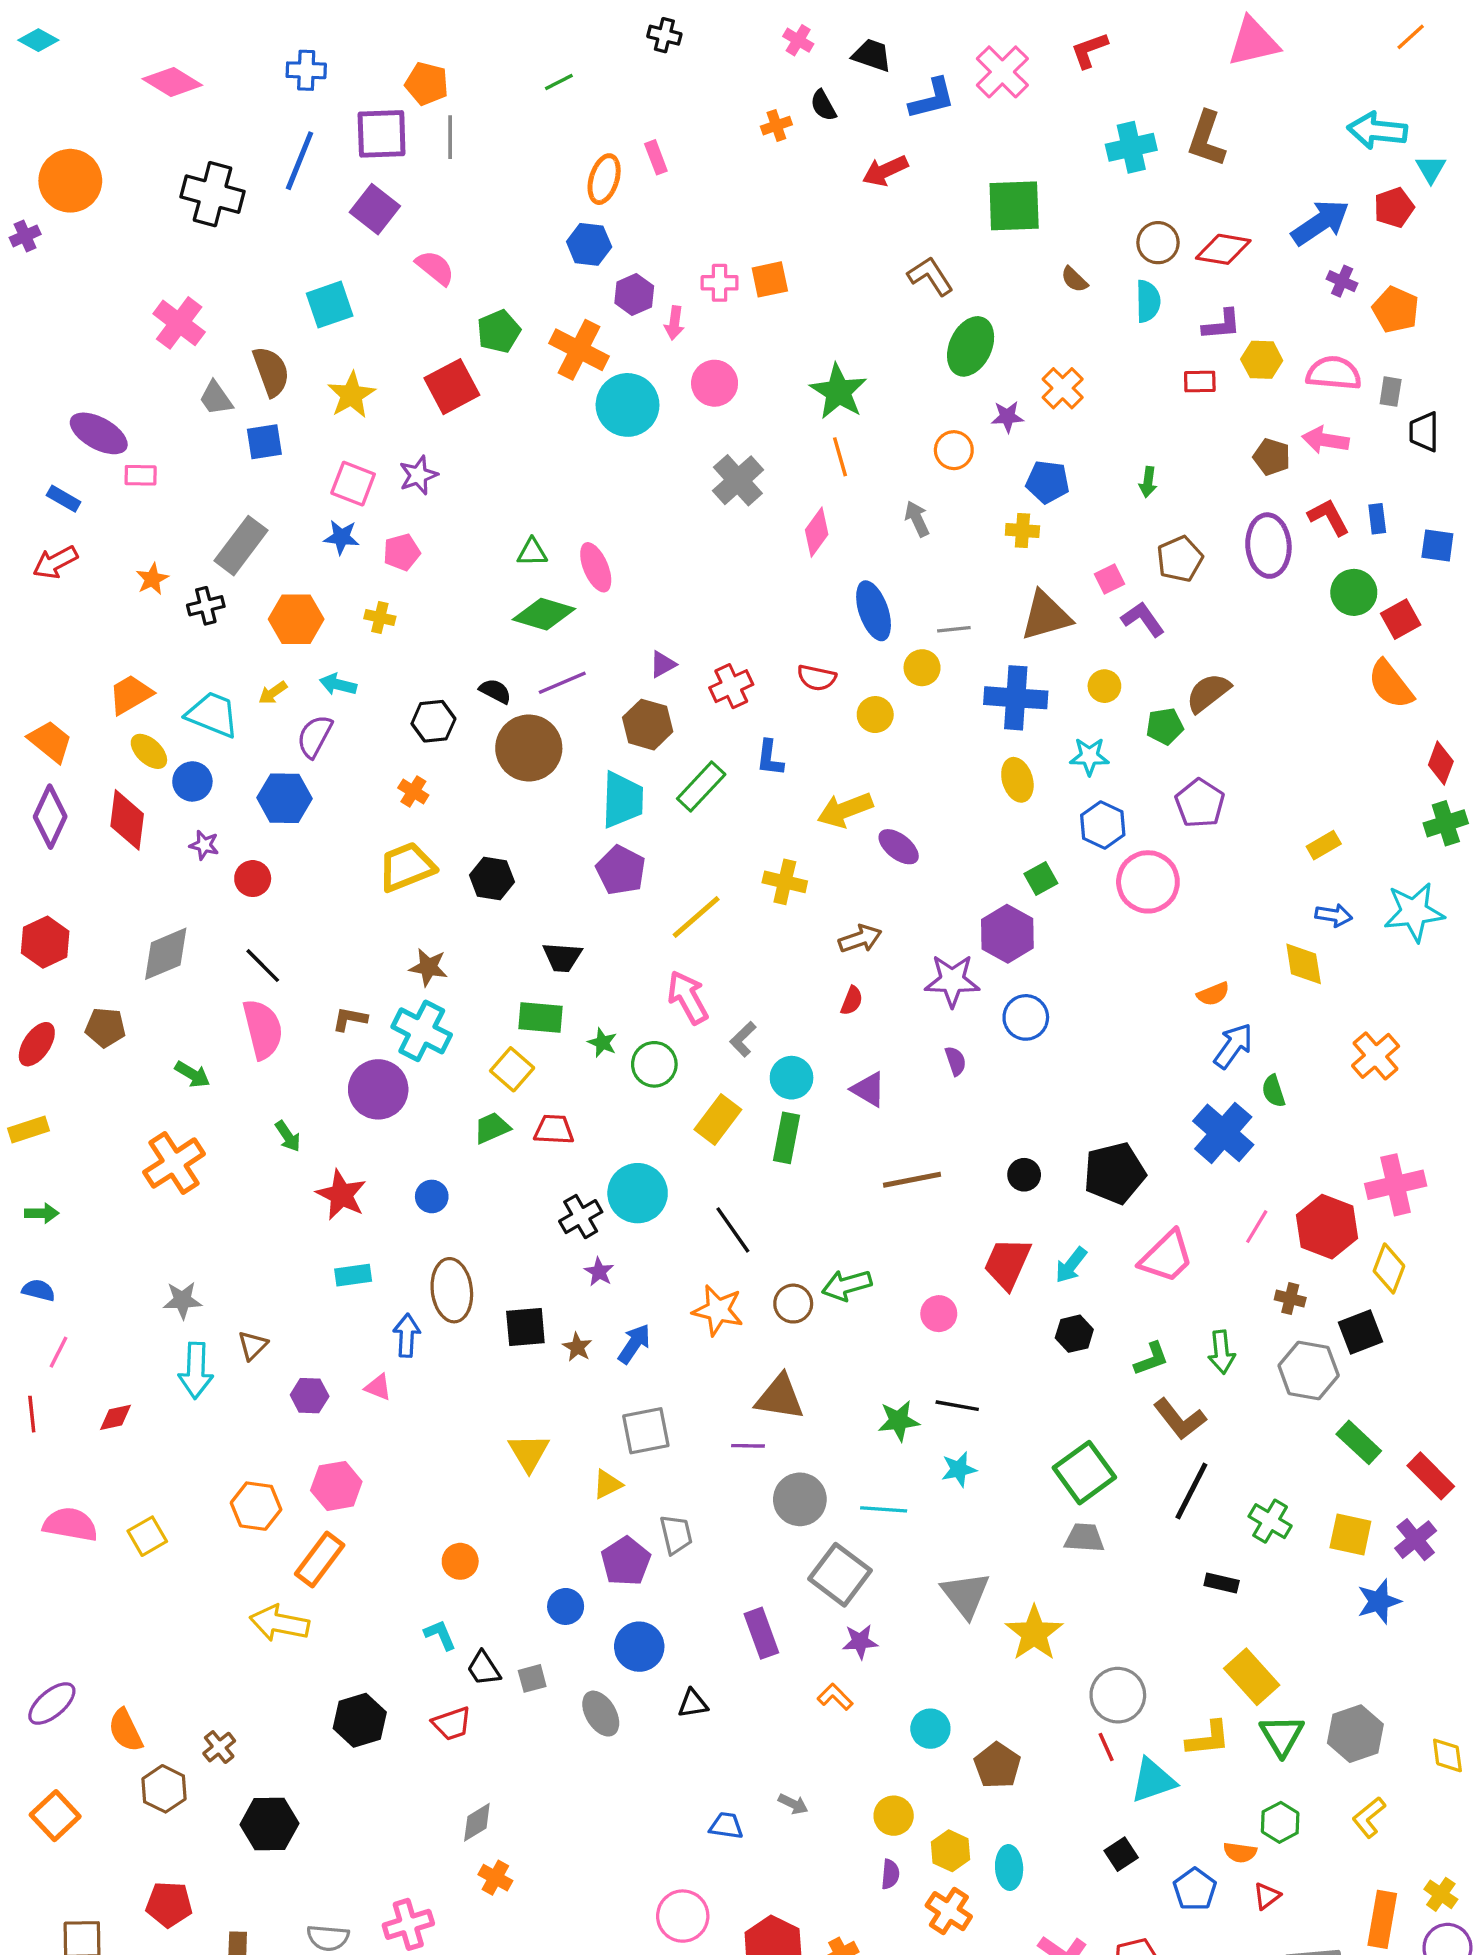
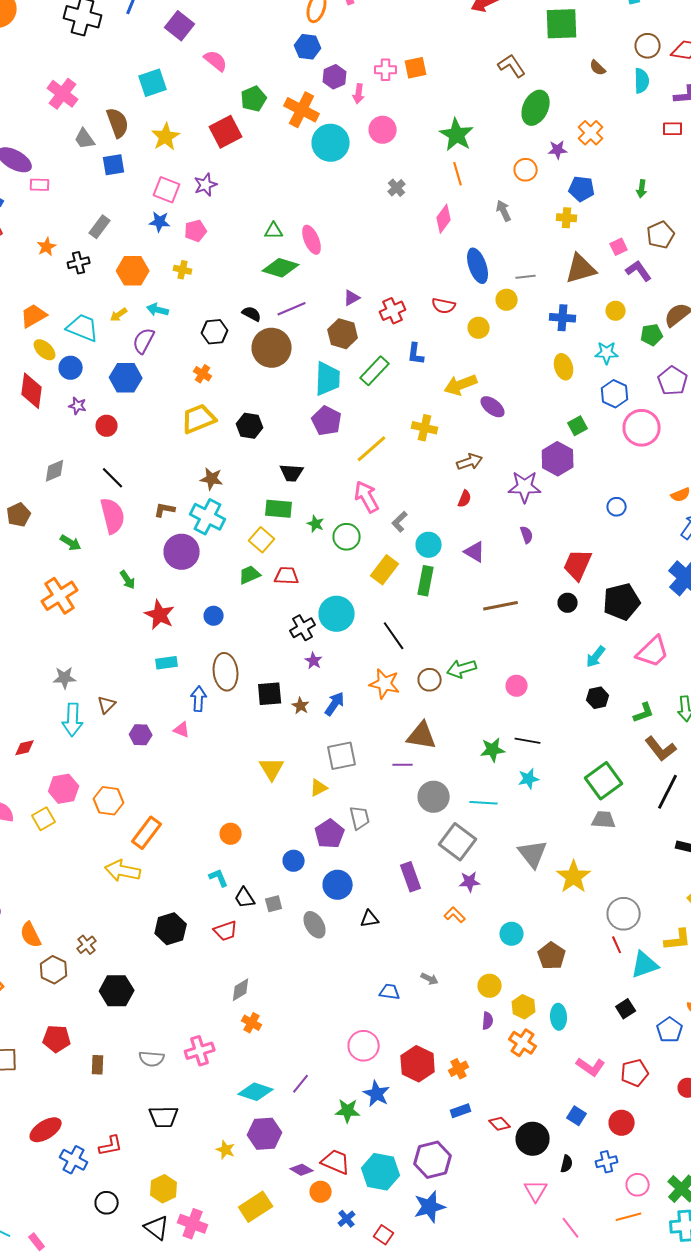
gray cross: (738, 480) -> (397, 188), size x0.6
gray rectangle: (241, 546) -> (100, 227), size x0.7
blue cross: (1016, 698) -> (563, 318), size x0.7
gray diamond: (166, 954) -> (55, 471), size x0.7
blue circle: (1026, 1017) -> (617, 507), moved, size x0.7
brown pentagon: (105, 1027) -> (19, 515), turned -30
red trapezoid: (1007, 1263) -> (578, 565), moved
pink hexagon: (336, 1486) -> (64, 789), moved

